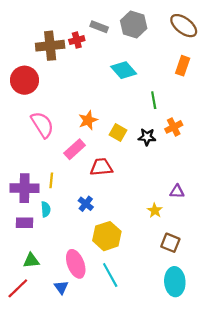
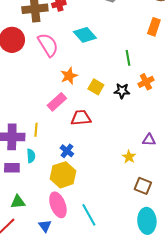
cyan diamond: (124, 70) -> (85, 35), moved
pink semicircle: (42, 125) -> (48, 45), moved
yellow hexagon: (107, 236) -> (63, 175), moved

